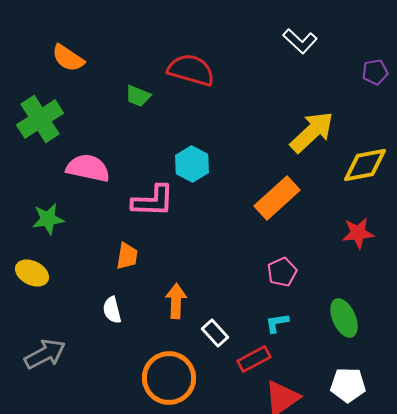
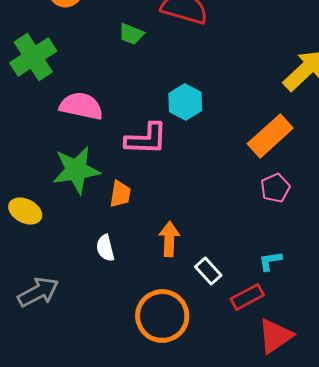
green star: (48, 219) -> (76, 170), moved, size x1.5
pink pentagon: (282, 272) -> (275, 188), moved

